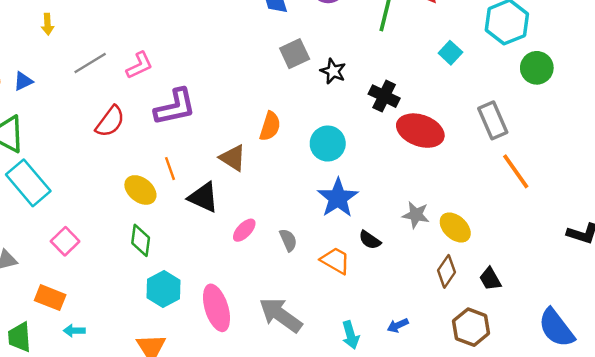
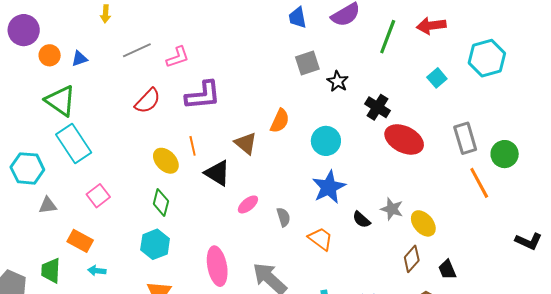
green circle: (537, 68) -> (505, 154), moved
black semicircle: (370, 240) -> (361, 220), moved
cyan hexagon: (163, 289) -> (155, 244), moved

